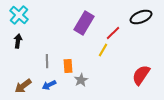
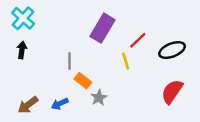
black ellipse: (141, 17) -> (172, 50), moved
yellow line: (103, 50) -> (126, 61), turned -48
gray line: (47, 61) -> (69, 61), moved
orange rectangle: (68, 66) -> (83, 81), turned -48

